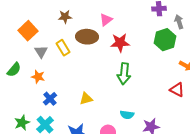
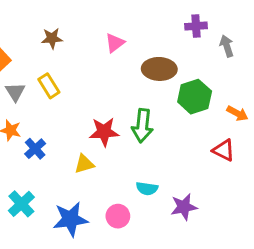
brown ellipse: (87, 37) -> (159, 69), moved
green hexagon: (165, 40) -> (195, 97), moved
red star: (120, 43) -> (104, 132), moved
blue cross: (50, 99) -> (35, 149), moved

